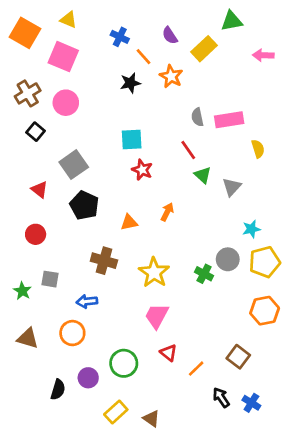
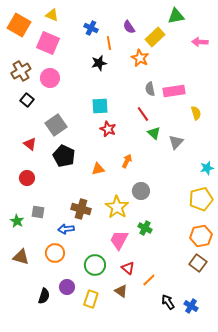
orange line: (143, 57) -> (109, 43), turned 32
orange star: (171, 76) -> (140, 58), moved
cyan star: (251, 229) -> (207, 168), moved
gray circle: (228, 259) -> (141, 191), moved
brown cross: (104, 261) -> (81, 209), moved
green cross: (204, 274) -> (145, 228), moved
brown square: (238, 357) -> (198, 263), moved
green circle: (124, 363) -> (95, 265), moved
yellow rectangle: (116, 412) -> (91, 299), moved, turned -30
brown triangle: (151, 419) -> (121, 291), moved

